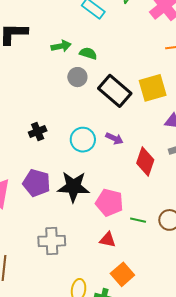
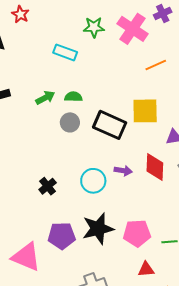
yellow square: (153, 88) -> (145, 111), turned 32
red diamond: (145, 162) -> (155, 167), moved

